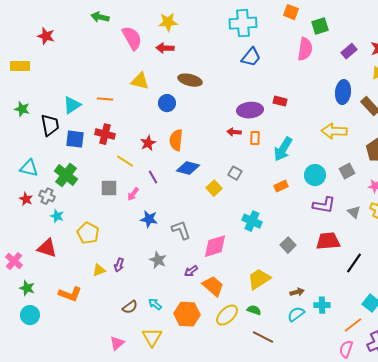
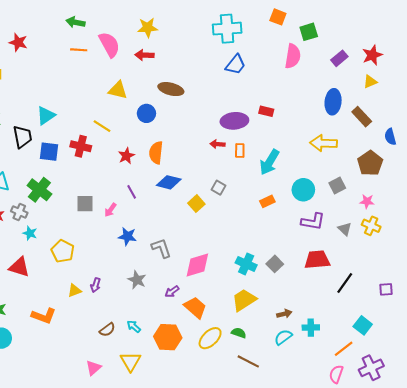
orange line: (105, 99) -> (79, 50), moved
yellow line: (125, 161) -> (102, 126), moved
cyan cross: (252, 221) -> (246, 264), moved

